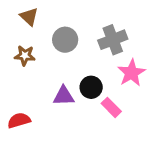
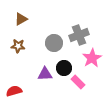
brown triangle: (29, 17) -> (21, 19), turned 48
gray circle: (65, 40) -> (54, 43), moved

